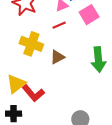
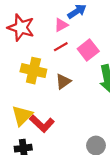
pink square: (89, 15) -> (88, 50), moved

